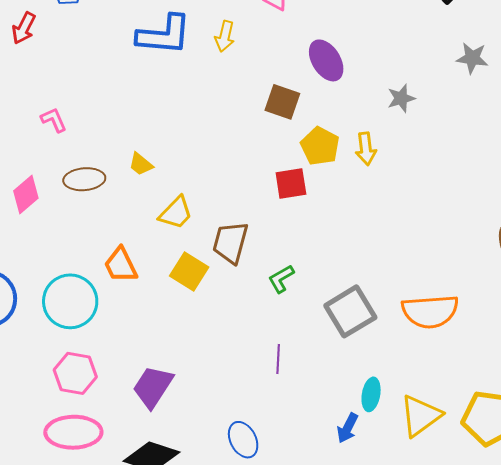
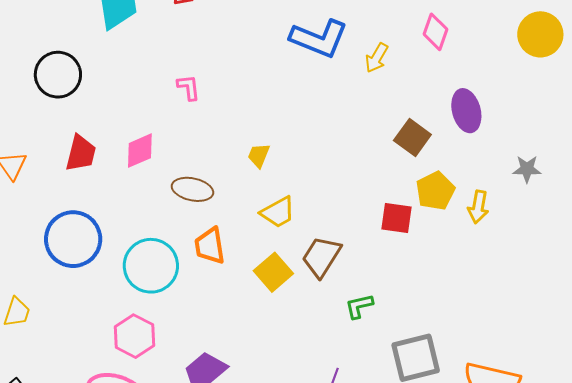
yellow trapezoid: (141, 164) -> (259, 155), turned 56
brown ellipse: (84, 179) -> (192, 189), moved

